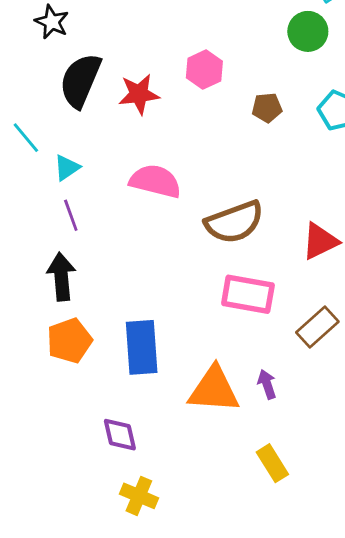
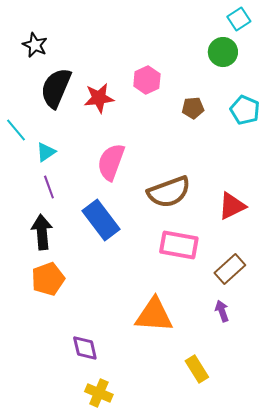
pink semicircle: (155, 181) -> (111, 162), turned -84
blue rectangle: (142, 347) -> (101, 220), moved, turned -33
purple arrow: (267, 384) -> (222, 311), moved

